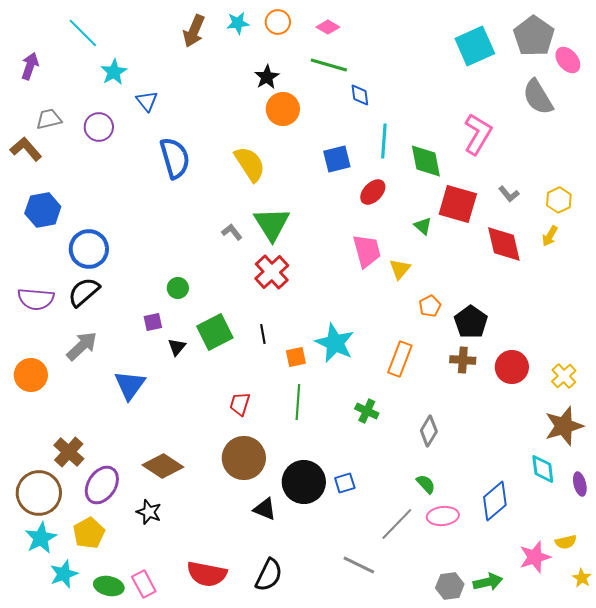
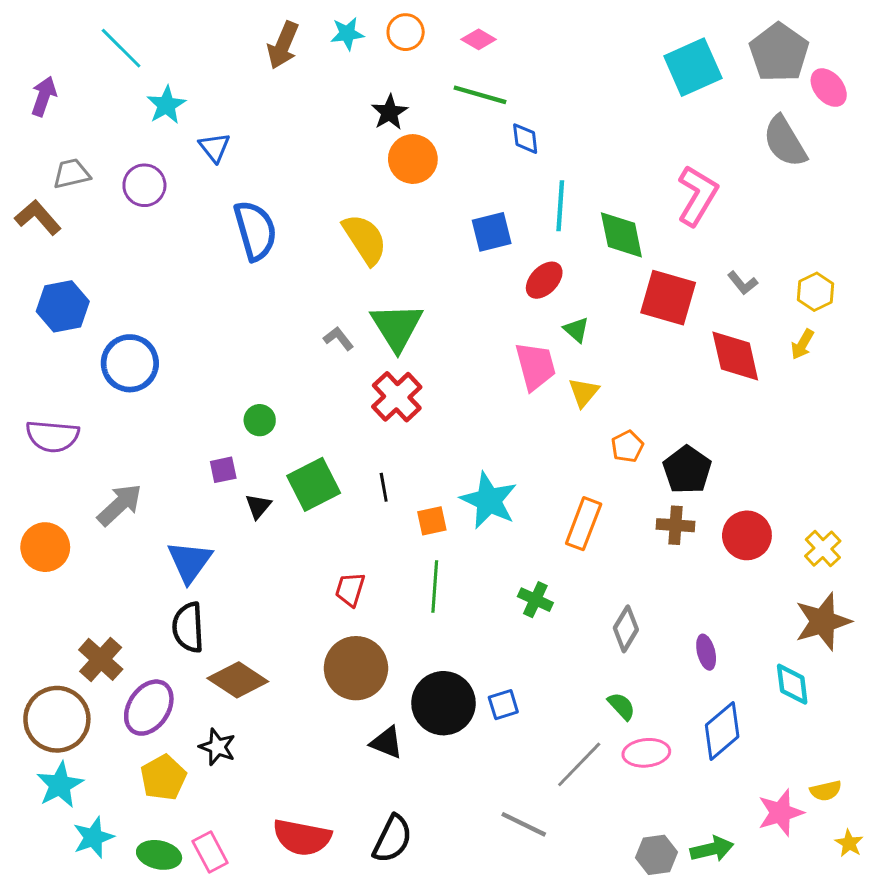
green triangle: (423, 226) -> (576, 330), moved
black semicircle: (84, 292) -> (188, 627), moved, turned -52
purple ellipse: (580, 484) -> (706, 652), moved
yellow pentagon: (89, 533) -> (163, 778), moved

